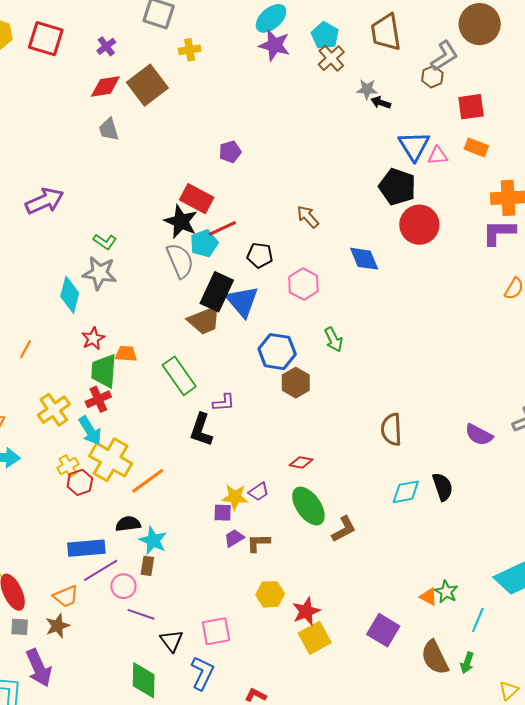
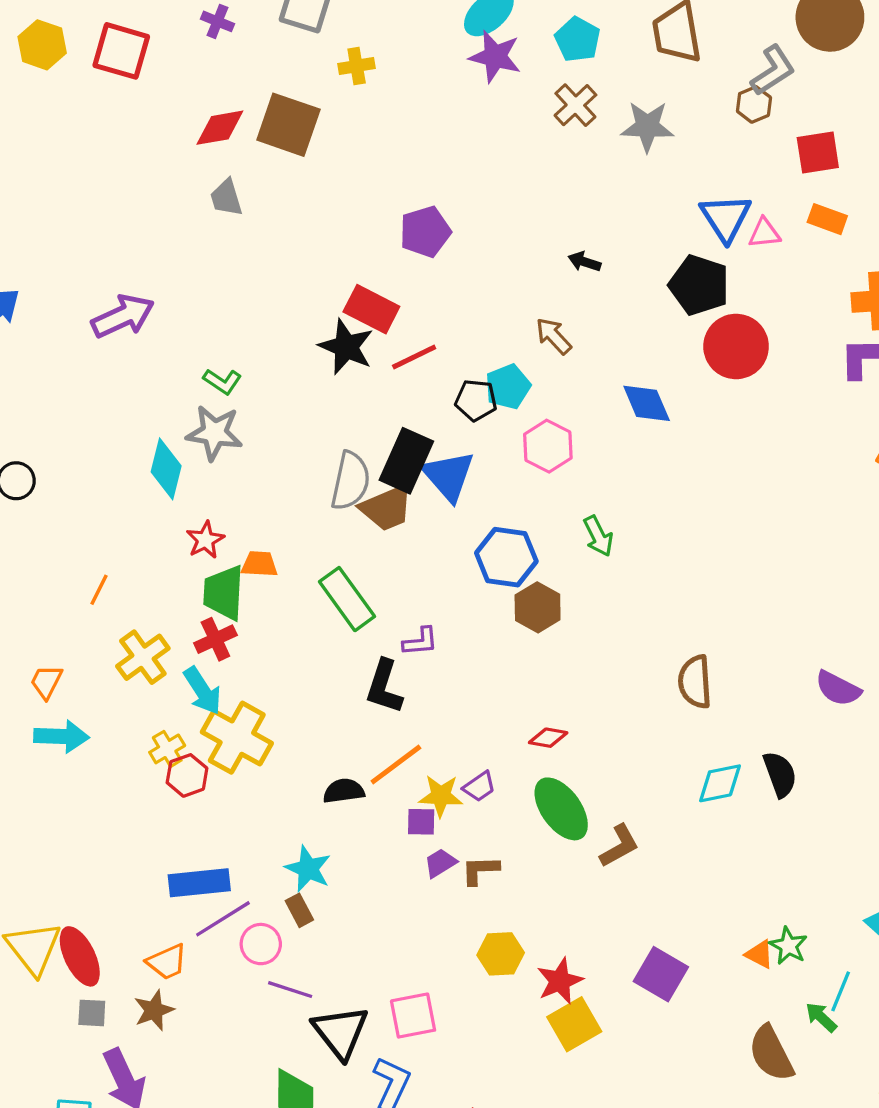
purple cross: (106, 46) -> (218, 21), moved, turned -30
brown cross: (331, 58) -> (575, 105), moved
brown square: (147, 85) -> (288, 125), turned -33
gray star: (367, 89) -> (647, 126), size x1.5
black arrow: (381, 103) -> (584, 262), moved
purple pentagon: (230, 152) -> (425, 232), size x1.4
cyan pentagon: (204, 243) -> (508, 387), moved
gray semicircle: (180, 261) -> (350, 481), moved, turned 36
orange line: (26, 349) -> (99, 590), moved
orange line: (148, 481) -> (396, 764), moved
black semicircle: (128, 524) -> (344, 791), moved
brown rectangle: (147, 566) -> (299, 910), turned -36
purple square: (383, 630) -> (661, 974), moved
black triangle: (172, 641) -> (340, 1032), size x1.5
green arrow: (467, 663) -> (821, 1017), moved, turned 115

